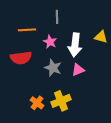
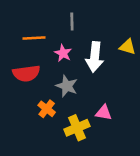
pink triangle: (78, 70) -> (104, 113), moved, turned 32
orange cross: (37, 103) -> (47, 109), moved

